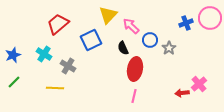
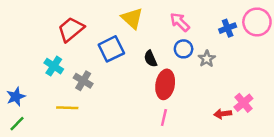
yellow triangle: (108, 15) -> (132, 18), turned -30
pink arrow: (131, 26) -> (180, 22), moved
blue star: (13, 55) -> (16, 97), moved
green line: (14, 82) -> (17, 124), moved

